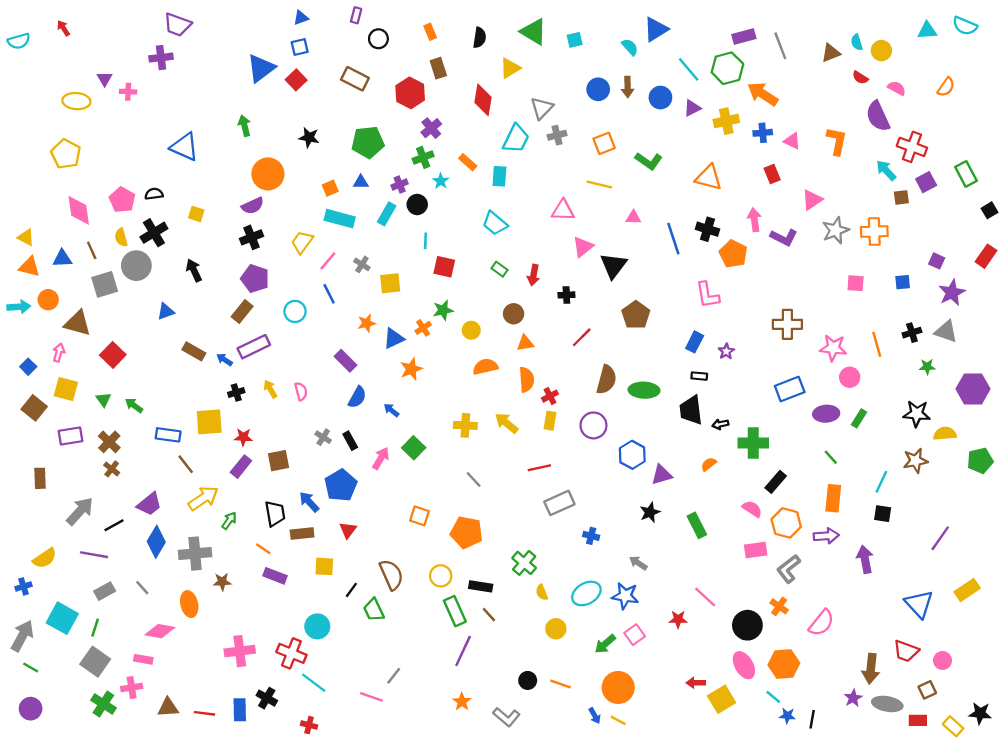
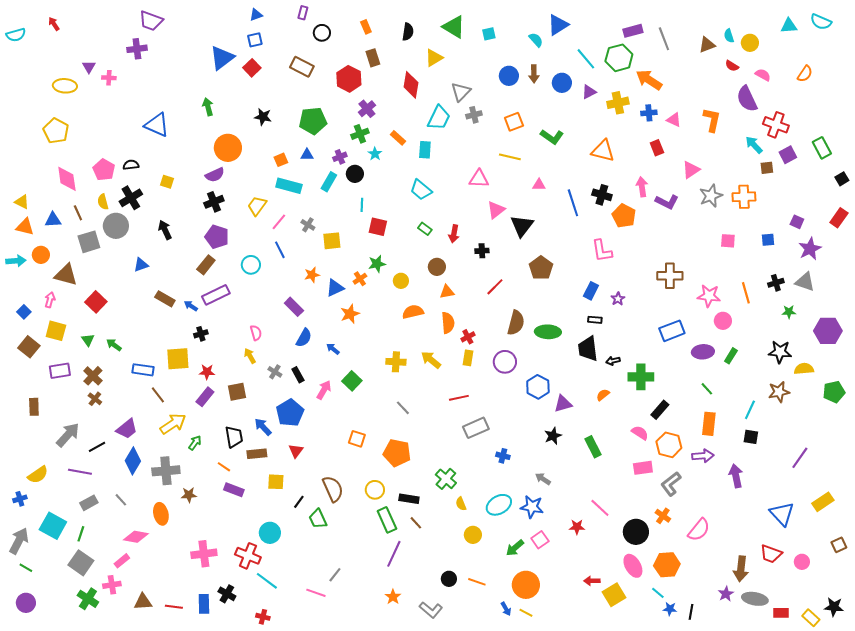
yellow arrow: (270, 389) -> (250, 356), moved
pink rectangle: (143, 659) -> (122, 561), turned -49
brown square: (927, 690) -> (839, 545), moved

